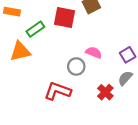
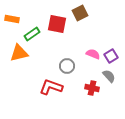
pink semicircle: (94, 52) -> (93, 54), moved
gray semicircle: (125, 78) -> (109, 76), turned 96
red cross: (105, 92) -> (92, 88), turned -32

